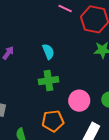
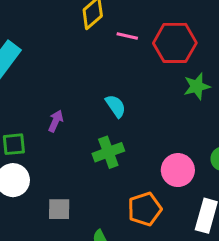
green cross: (48, 81) -> (108, 152), moved

